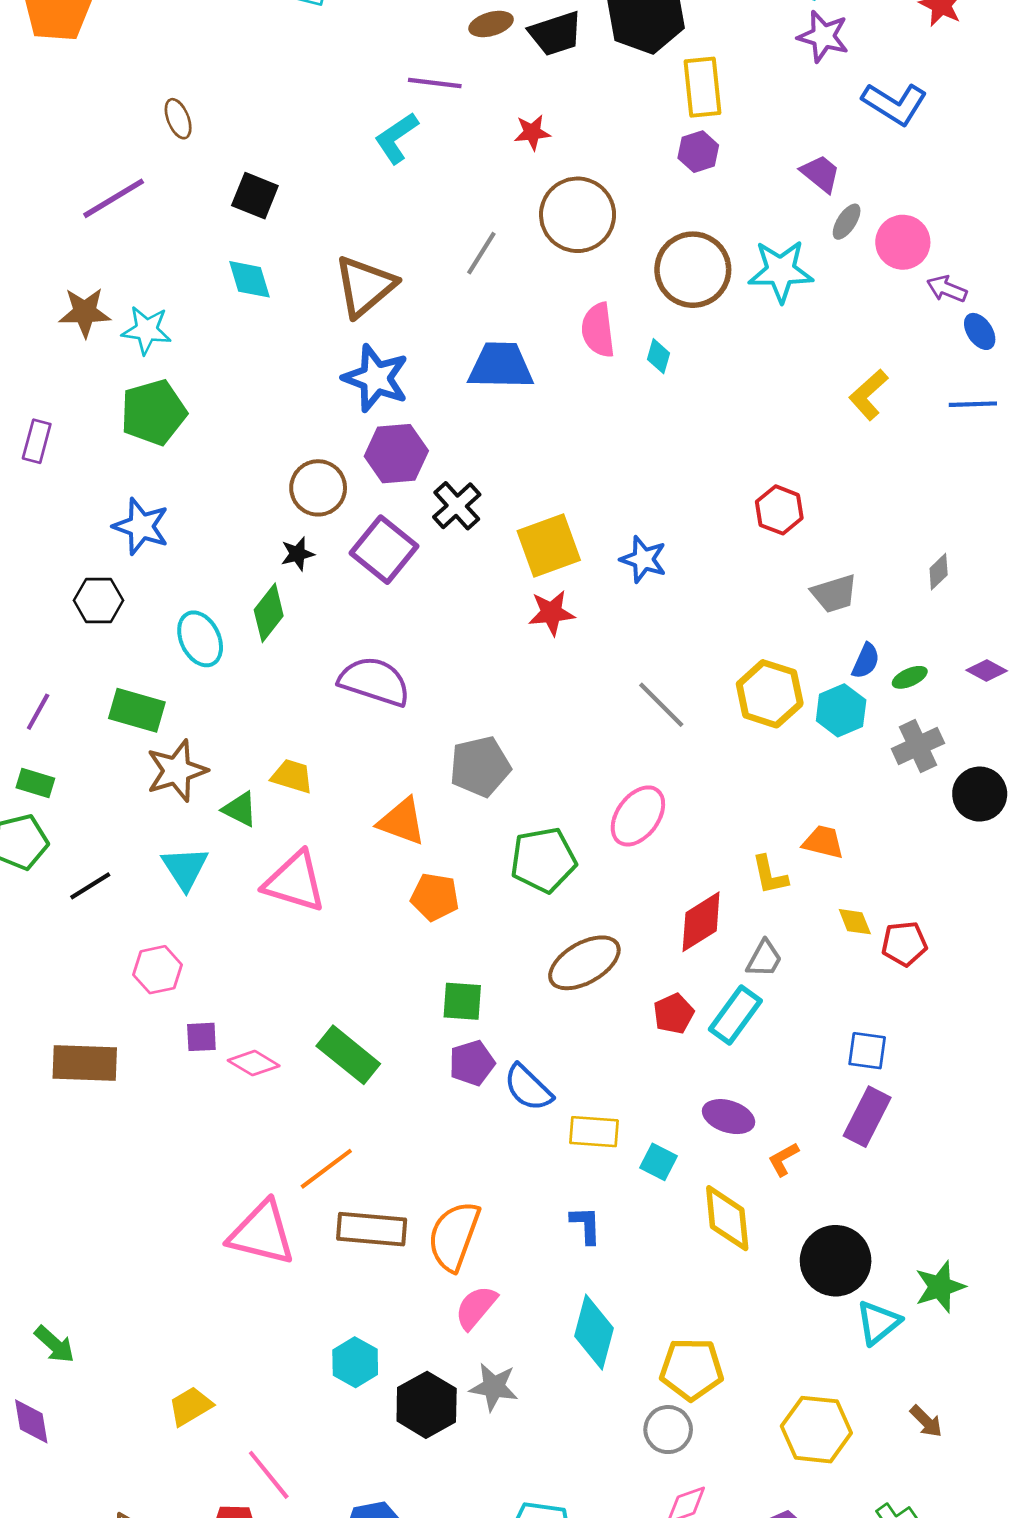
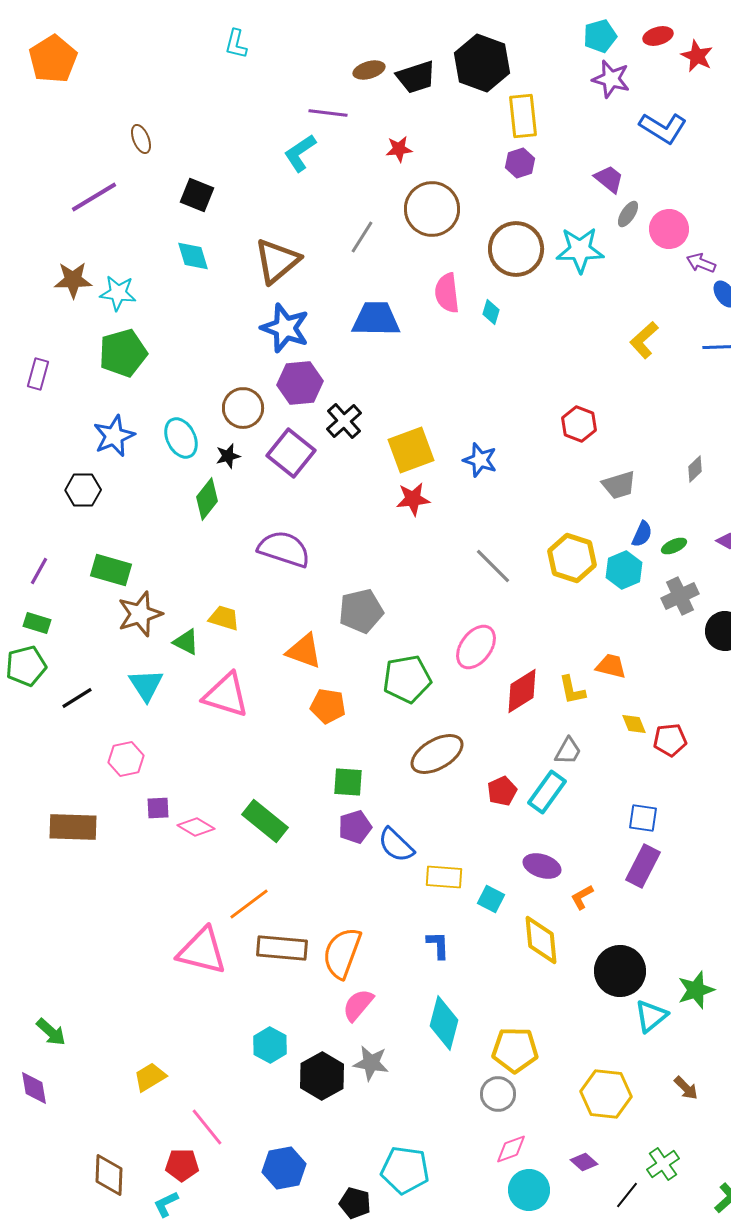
blue star: (141, 526) -> (114, 436), turned 30
cyan ellipse: (200, 639) -> (181, 438), moved
red diamond: (701, 922) -> (522, 691), moved

